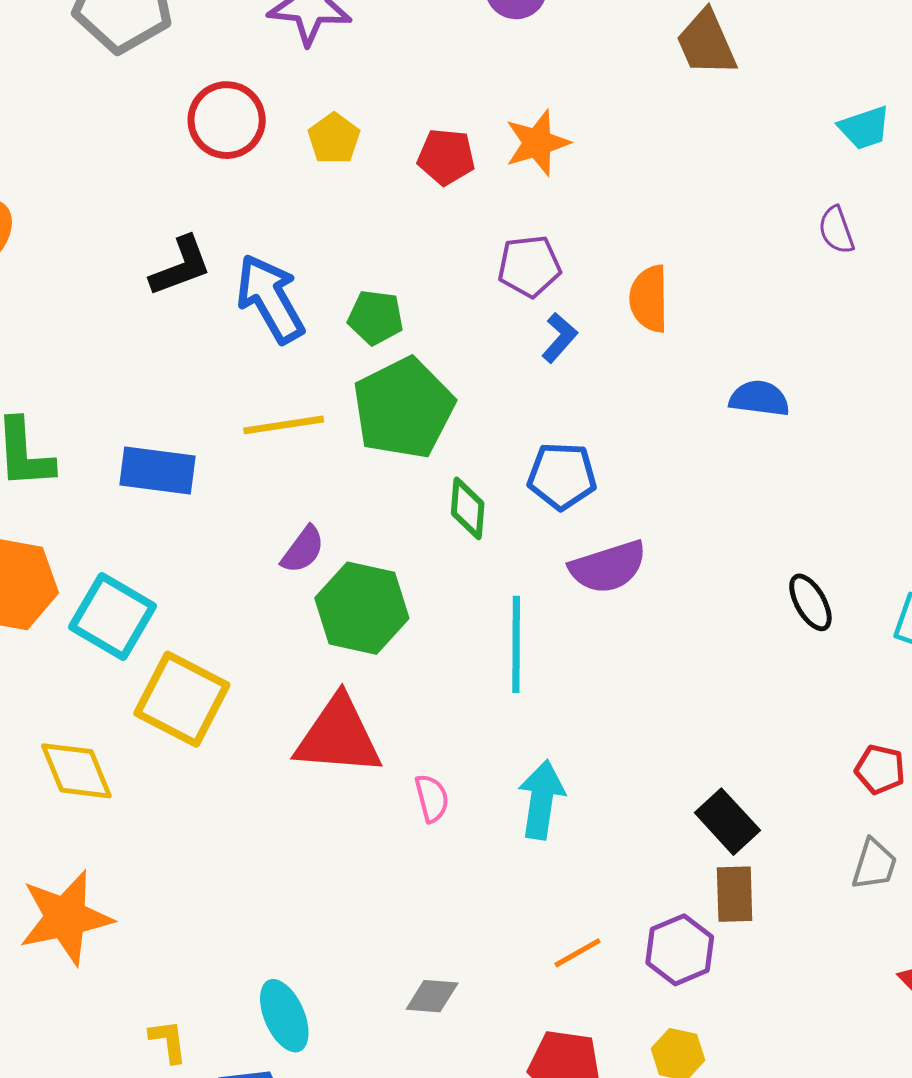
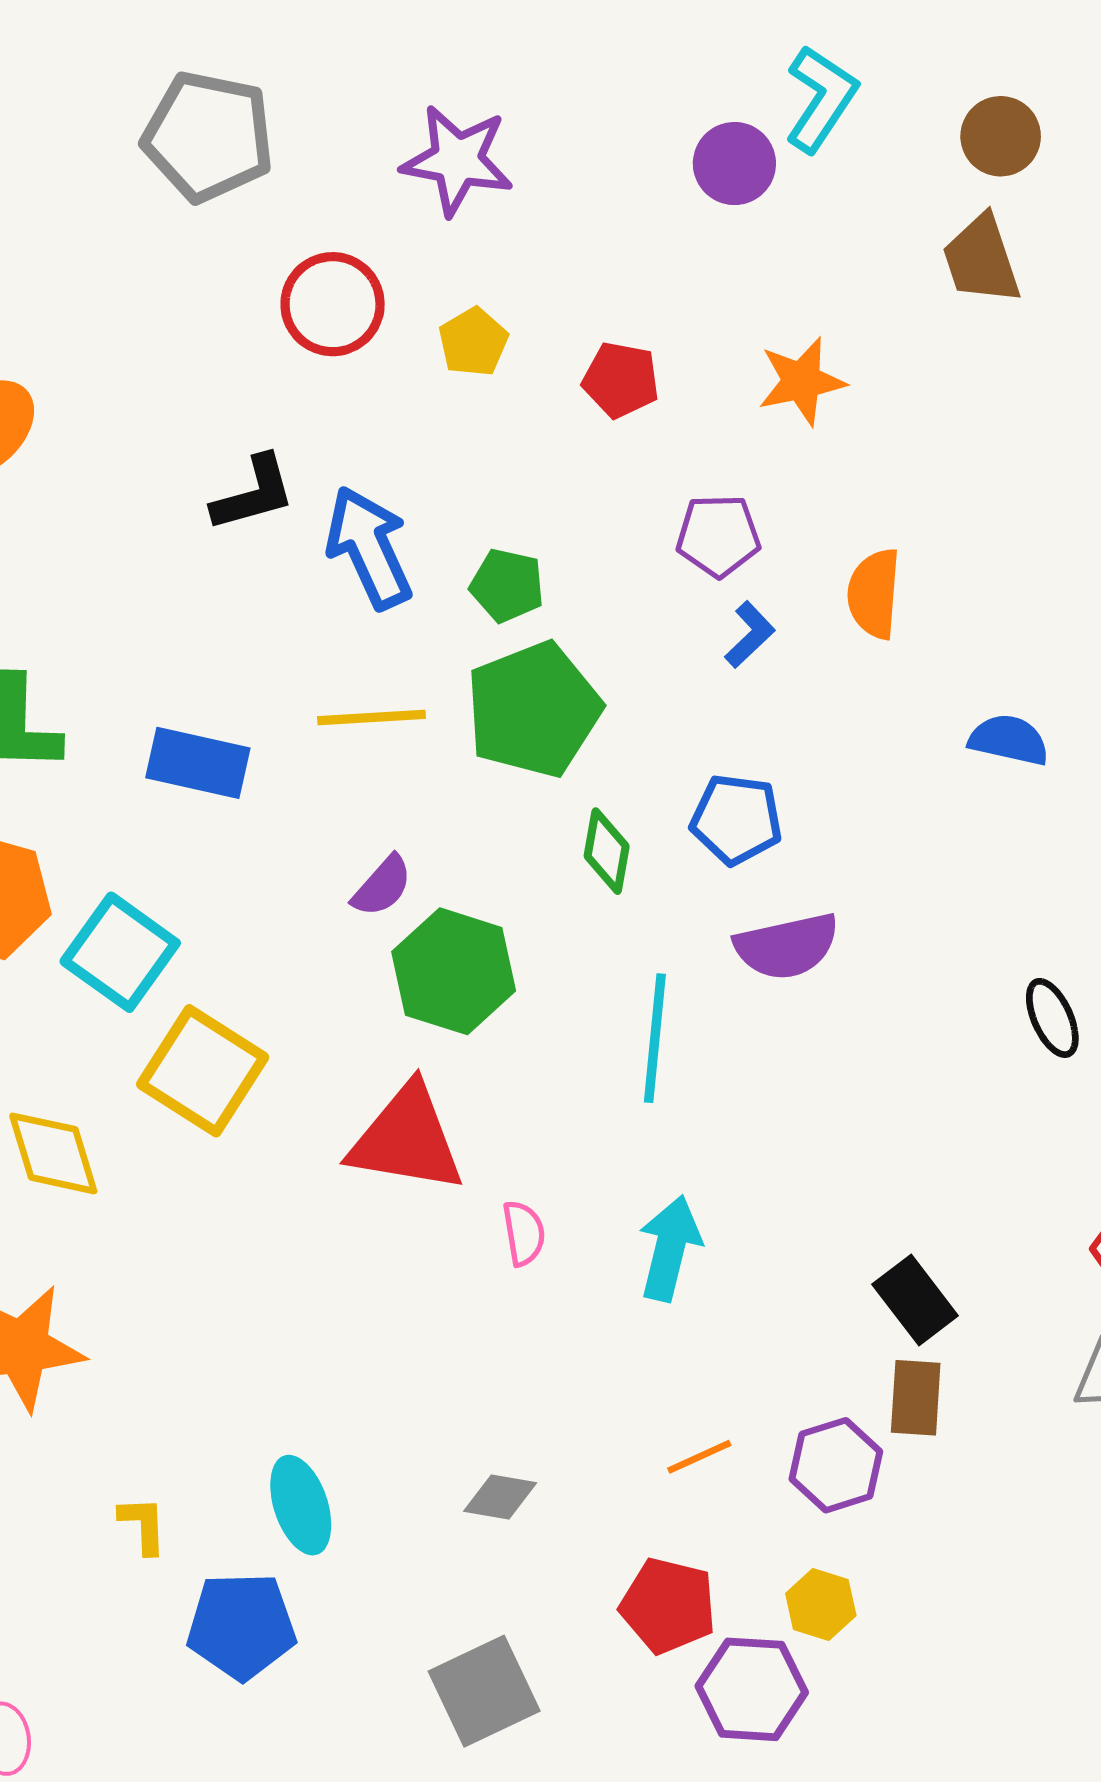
orange star: (537, 143) -> (802, 381), moved

